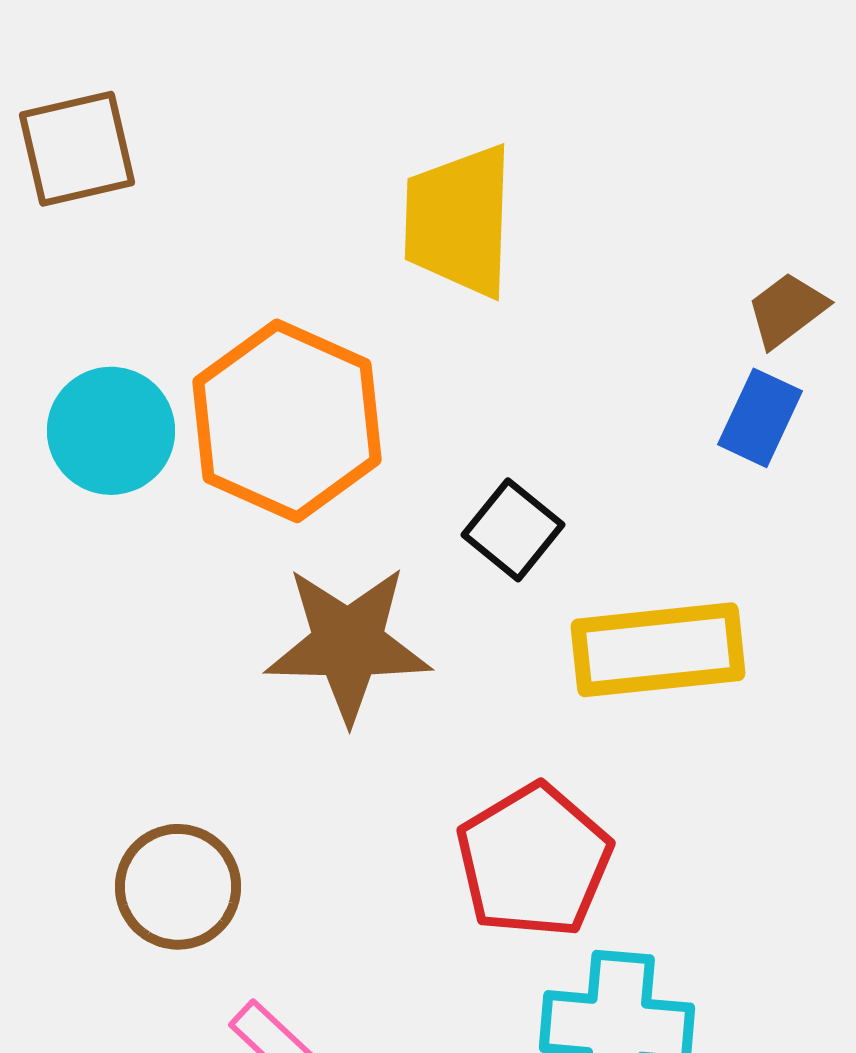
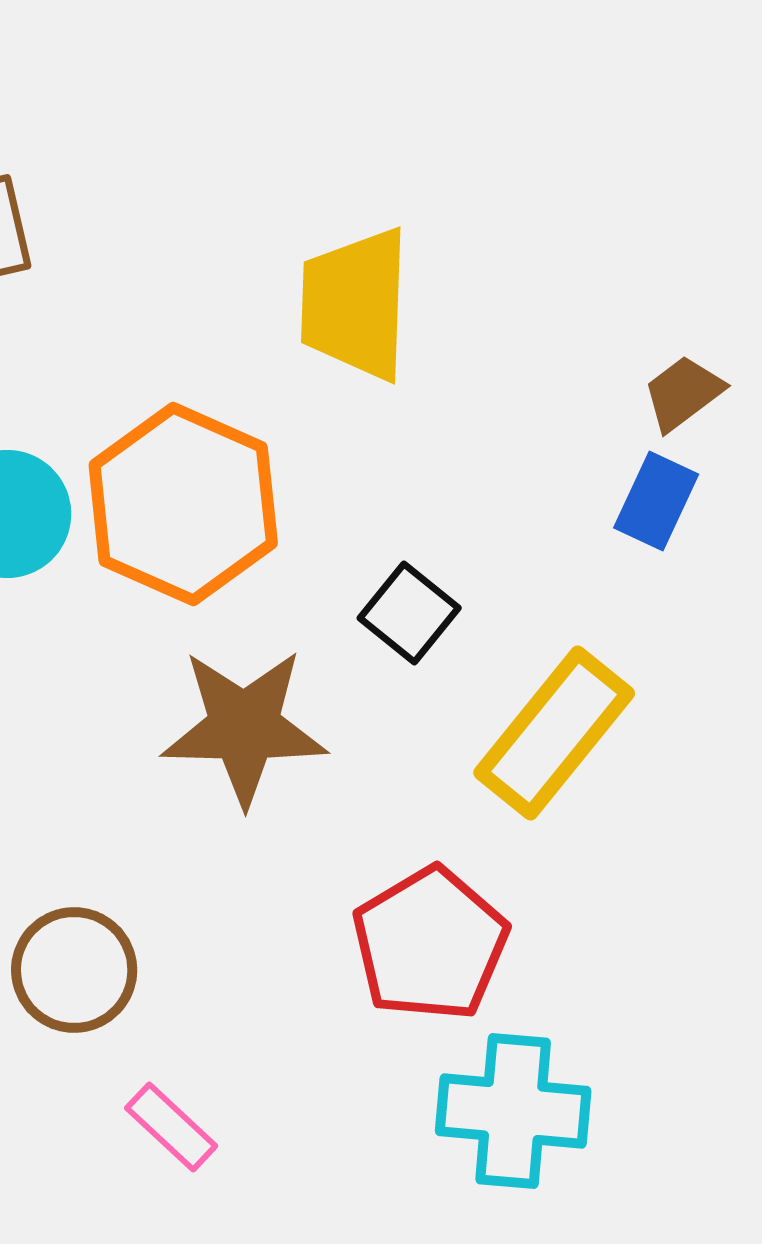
yellow rectangle: (658, 650) -> (554, 733), turned -45

